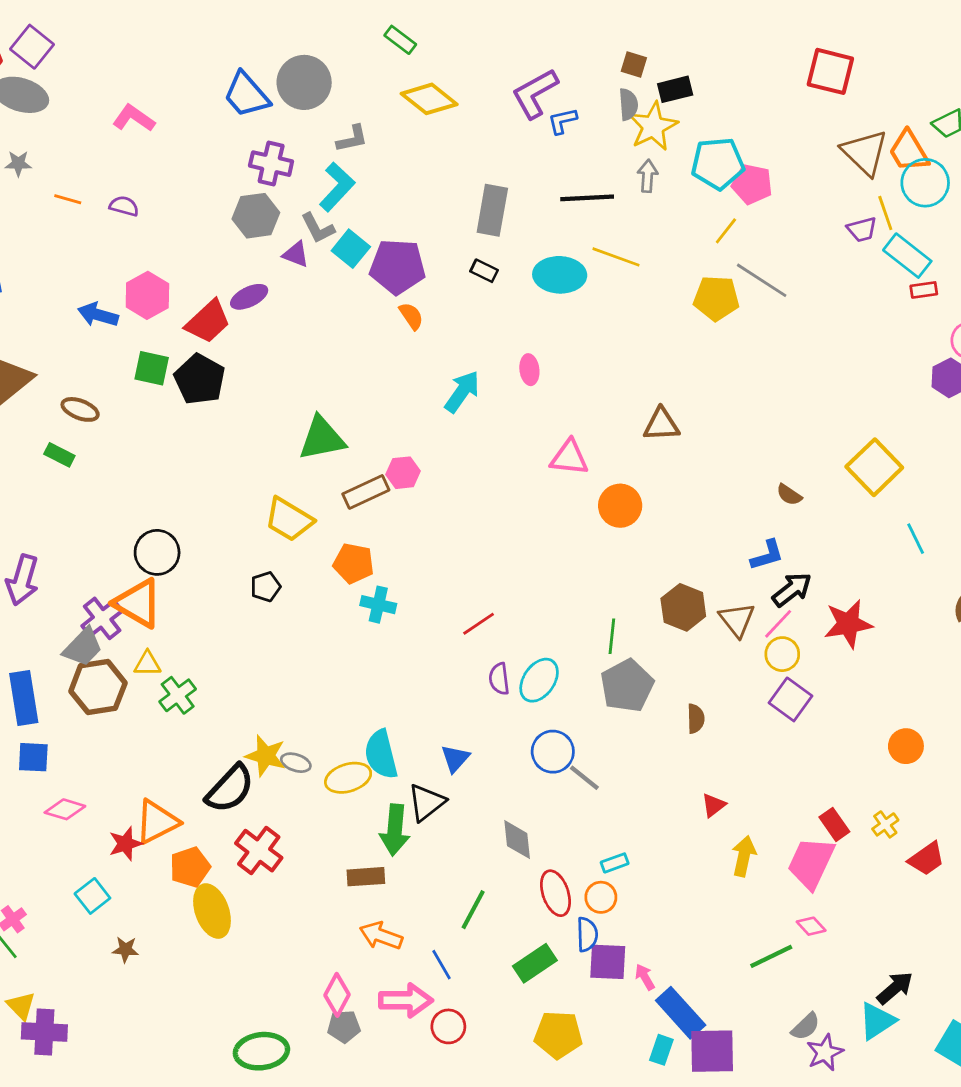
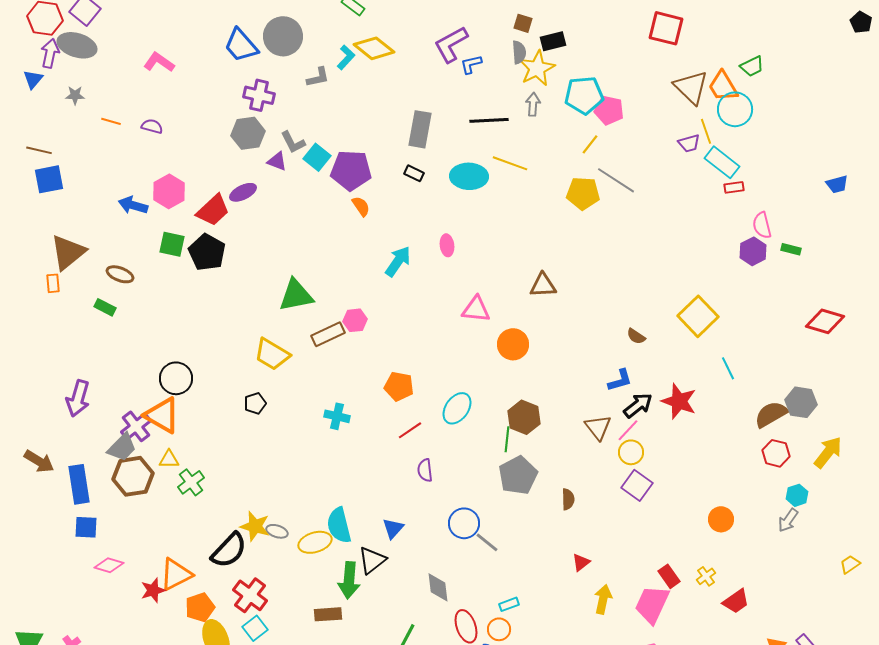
cyan L-shape: (337, 187) -> (346, 57), moved, size x0.7
orange pentagon: (354, 563) -> (399, 386), moved
brown hexagon: (683, 607) -> (524, 417), moved
red star: (848, 624) -> (679, 401), moved, turned 30
cyan ellipse: (539, 680) -> (457, 408), moved
cyan square: (92, 896) -> (255, 628), moved

